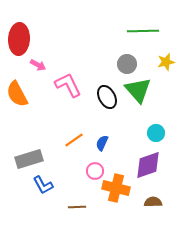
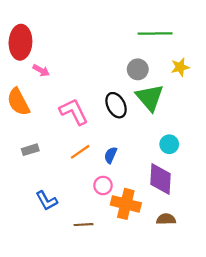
pink L-shape: (68, 85) -> (74, 112), moved
gray rectangle: (29, 159) -> (30, 150), moved, size x0.6
purple diamond: (148, 165) -> (161, 179), turned -68

